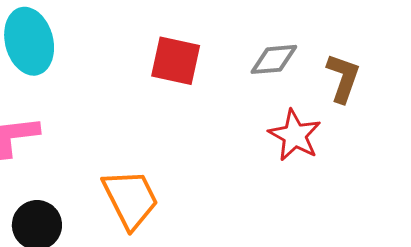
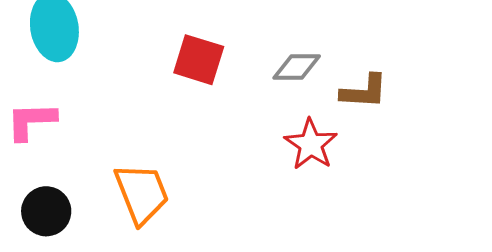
brown L-shape: (343, 78) -> (364, 91), turned 69

